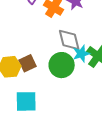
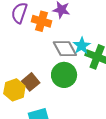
cyan star: (81, 54) -> (82, 46), moved

